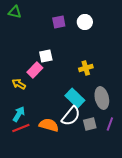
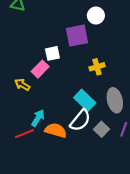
purple square: (59, 22) -> (77, 36), moved, size x1.5
cyan arrow: (19, 114) -> (38, 118), moved
gray square: (90, 124) -> (101, 129), turned -32

